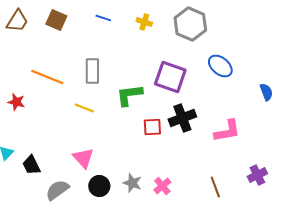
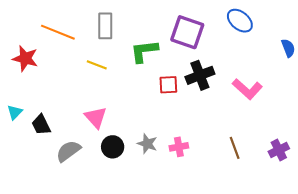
red star: (16, 102) -> (25, 58), size x1.4
pink L-shape: (227, 131) -> (247, 89), turned 52
purple cross: (257, 175) -> (279, 150), moved
pink cross: (162, 186) -> (179, 147), turned 30

